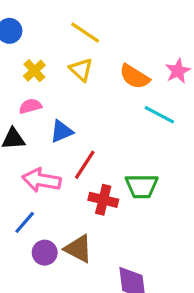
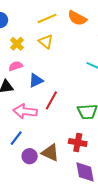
yellow line: (85, 32) -> (47, 18), turned -54
orange semicircle: (134, 77) -> (77, 18), moved
red cross: (103, 200) -> (78, 142), moved

